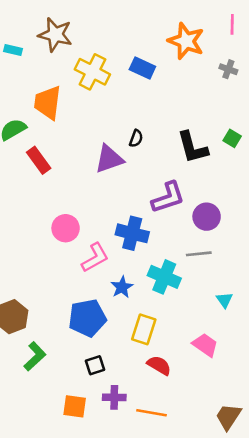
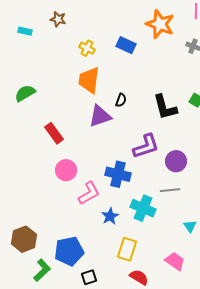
brown star: (55, 35) -> (58, 19), size x0.6
yellow cross: (92, 72) -> (87, 48), size x0.6
orange trapezoid: (48, 103) -> (89, 80), moved
red rectangle: (39, 160) -> (54, 133), moved
blue pentagon: (87, 318) -> (69, 251), moved

